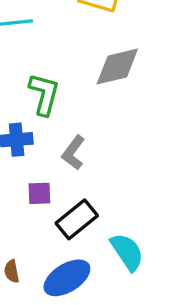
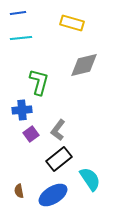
gray L-shape: (73, 153) -> (58, 130), moved
purple square: (39, 193) -> (31, 134), moved, turned -35

